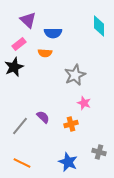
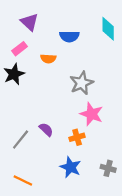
blue semicircle: (53, 33) -> (69, 36), moved
pink star: (84, 103) -> (92, 114), size x1.5
blue star: (68, 162) -> (70, 167), moved

